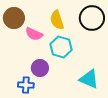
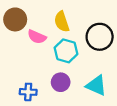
black circle: (92, 18) -> (100, 37), moved
purple circle: (40, 68) -> (61, 82), moved

